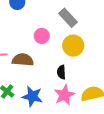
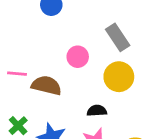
black semicircle: (61, 72) -> (97, 111), turned 80

